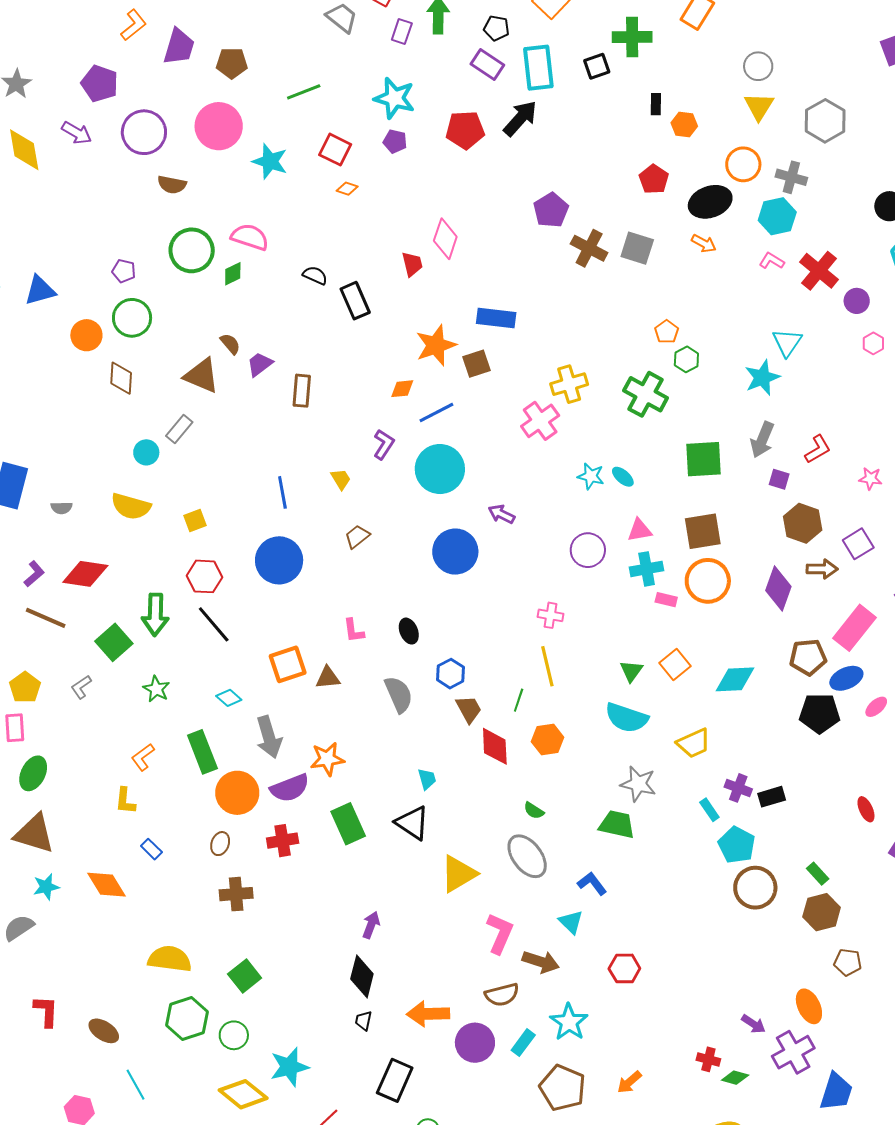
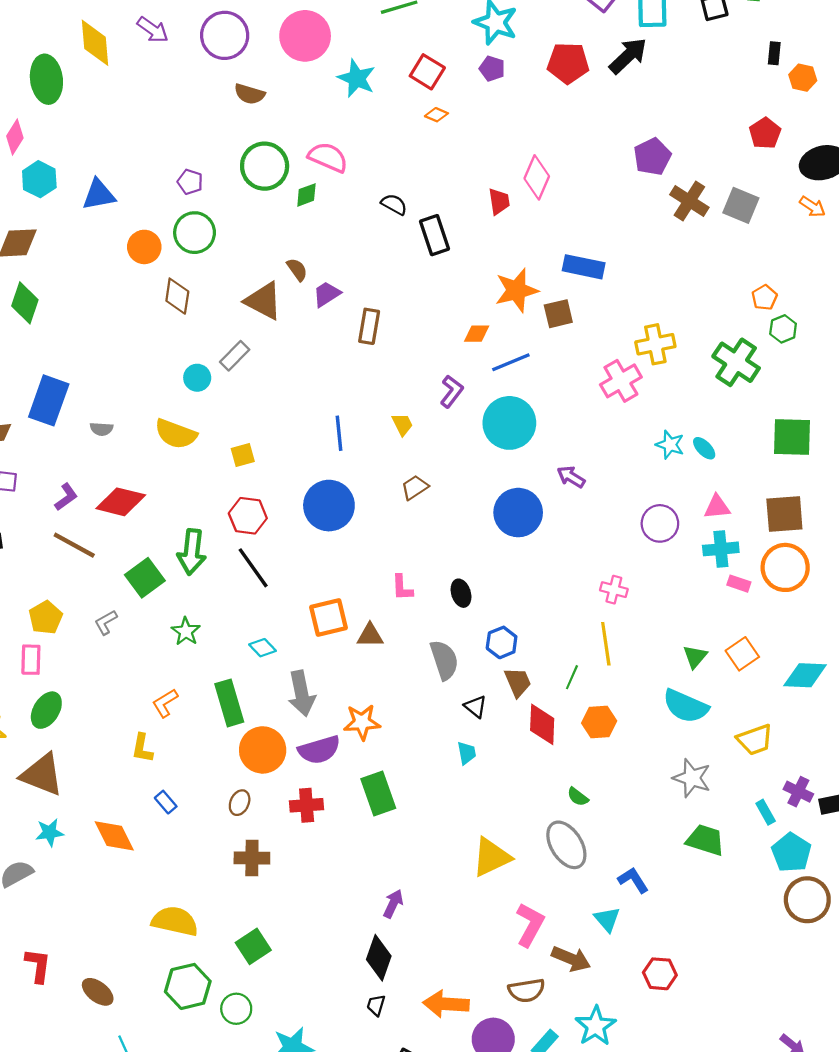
black triangle: (412, 823) -> (476, 707), moved, size x0.6
green trapezoid: (617, 824) -> (705, 840), moved

